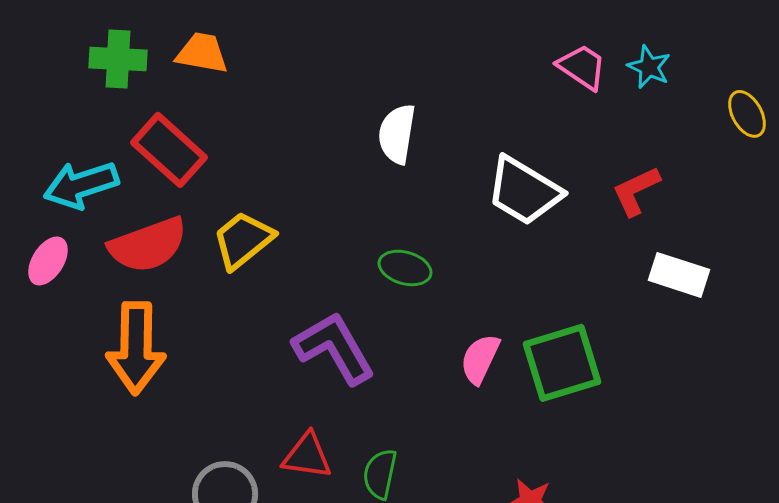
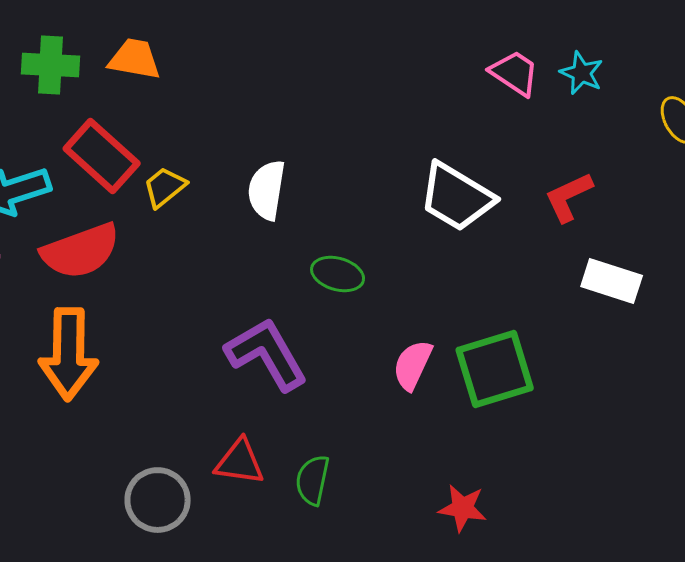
white semicircle: (397, 134) -> (267, 190), moved
yellow trapezoid: (243, 240) -> (165, 187), moved, size x0.7

